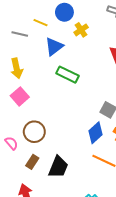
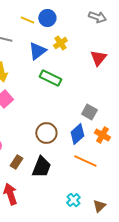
yellow line: (41, 23) -> (27, 20), moved
yellow cross: (81, 30) -> (60, 43), moved
brown circle: (34, 132) -> (46, 133), moved

